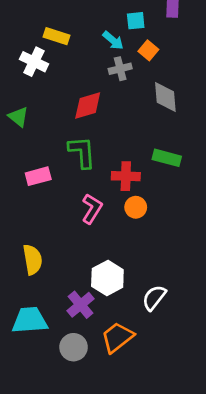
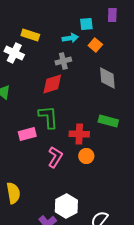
cyan arrow: (113, 40) -> (70, 38), turned -49
gray cross: (120, 69) -> (63, 61), moved
pink rectangle: (38, 176) -> (27, 134), moved

